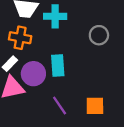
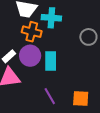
orange cross: (20, 38) -> (32, 32), moved
purple circle: (33, 74) -> (30, 56), moved

